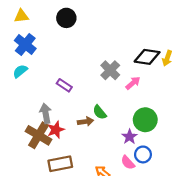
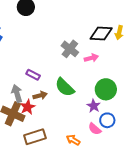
pink arrow: (133, 83) -> (91, 58), turned 32
purple rectangle: (64, 85) -> (33, 75), moved
green semicircle: (100, 112) -> (65, 87), size x1.5
brown arrow: (85, 122) -> (40, 95), moved

